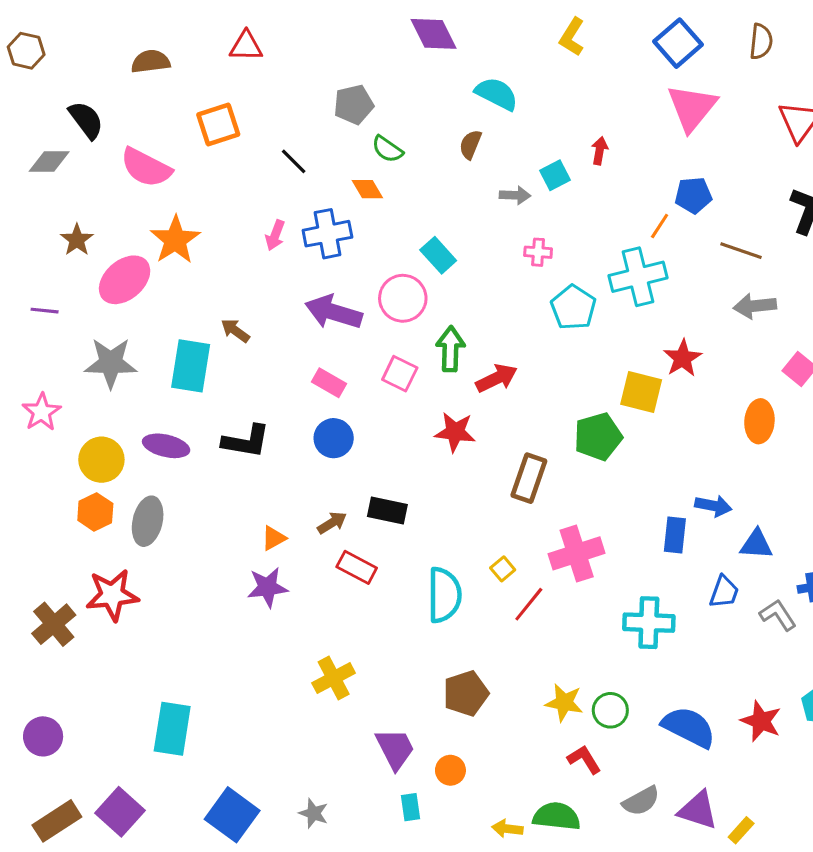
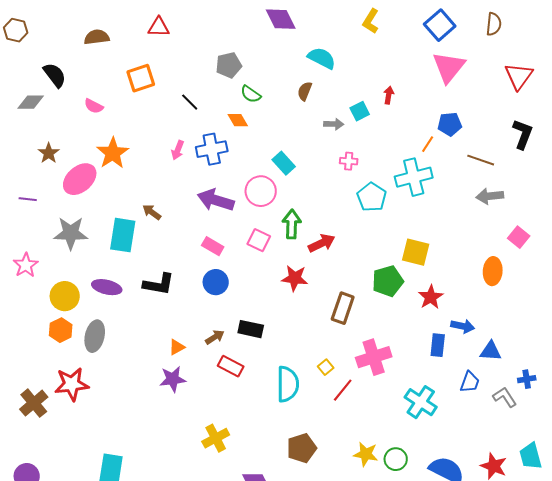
pink semicircle: (146, 168) -> (94, 106), size x0.6
red star: (683, 358) -> (431, 297), moved
cyan cross: (649, 623) -> (421, 402), turned 32

